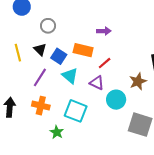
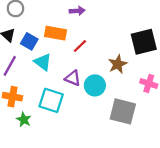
purple triangle: (97, 83) -> (73, 78), moved
green star: (57, 132) -> (24, 120), moved

